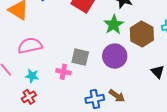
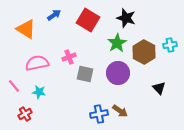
pink cross: (63, 72) -> (69, 57), moved, turned -32
red cross: (29, 97) -> (25, 114), moved

